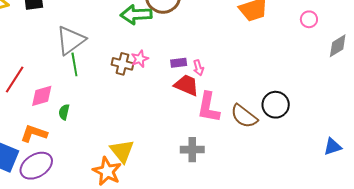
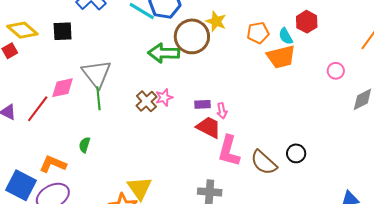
gray triangle: (71, 40) -> (97, 74), turned -36
brown cross: (122, 64) -> (146, 101), turned 30
pink diamond: (42, 96) -> (63, 88), moved
black circle: (276, 105) -> (296, 153), size x0.7

